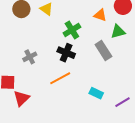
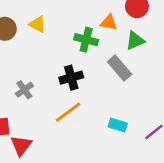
green cross: (72, 30) -> (86, 40), moved, turned -36
black cross: (66, 53) -> (71, 78), turned -30

